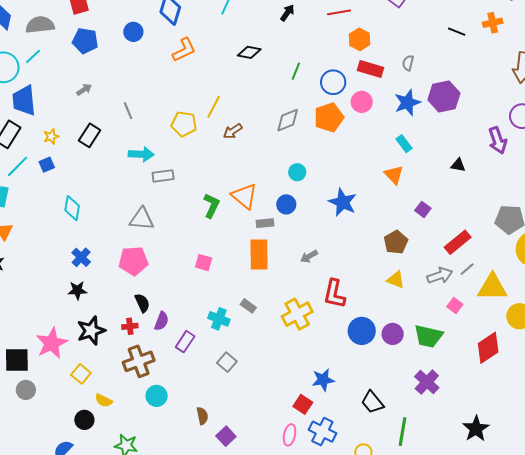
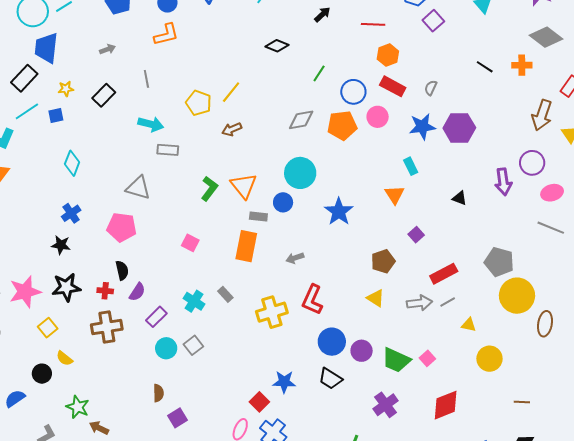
orange L-shape: (184, 50) -> (166, 35), moved
brown arrow: (233, 131) -> (232, 129), moved
cyan circle: (297, 172) -> (300, 173), size x1.8
yellow triangle: (492, 287) -> (469, 325), size x0.5
pink square: (455, 306) -> (427, 358), moved
red diamond: (488, 348) -> (446, 405), moved
cyan circle: (157, 396) -> (166, 348), moved
black trapezoid: (372, 402) -> (330, 379), moved, turned -30

